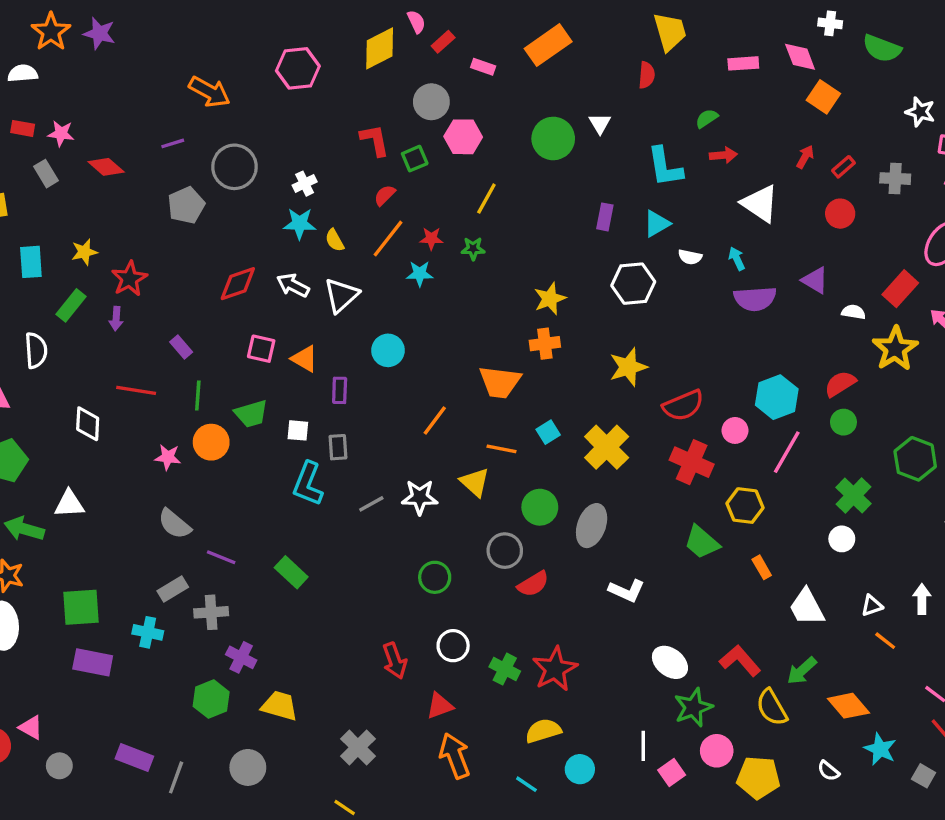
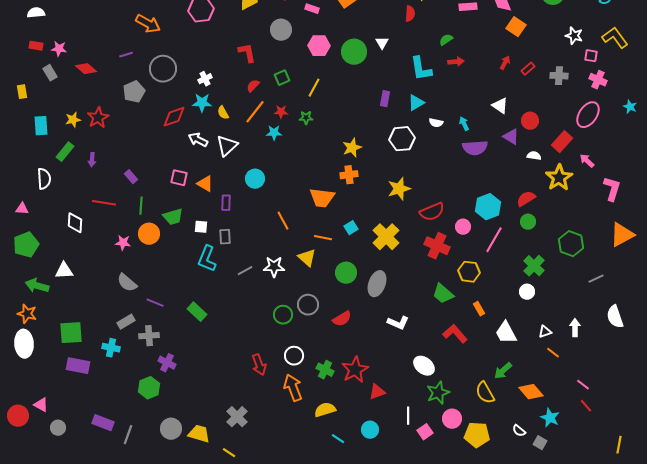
pink hexagon: (463, 137) -> (319, 46), moved
green square: (415, 159) -> (282, 78), moved
white triangle: (760, 204) -> (500, 106), moved, size x0.7
red circle: (840, 214) -> (530, 121), moved
red star: (129, 279) -> (98, 118), moved
red diamond: (238, 284) -> (174, 117), moved
orange line: (435, 420) -> (283, 221), turned -66
gray circle: (505, 551) -> (308, 305), moved
red L-shape: (740, 661) -> (455, 334), moved
yellow trapezoid: (280, 706) -> (199, 434), moved
red triangle: (440, 706) -> (377, 392), moved
yellow semicircle: (543, 731) -> (325, 410), moved
orange arrow: (455, 756) -> (293, 388), moved
gray square: (924, 776) -> (540, 443), moved

